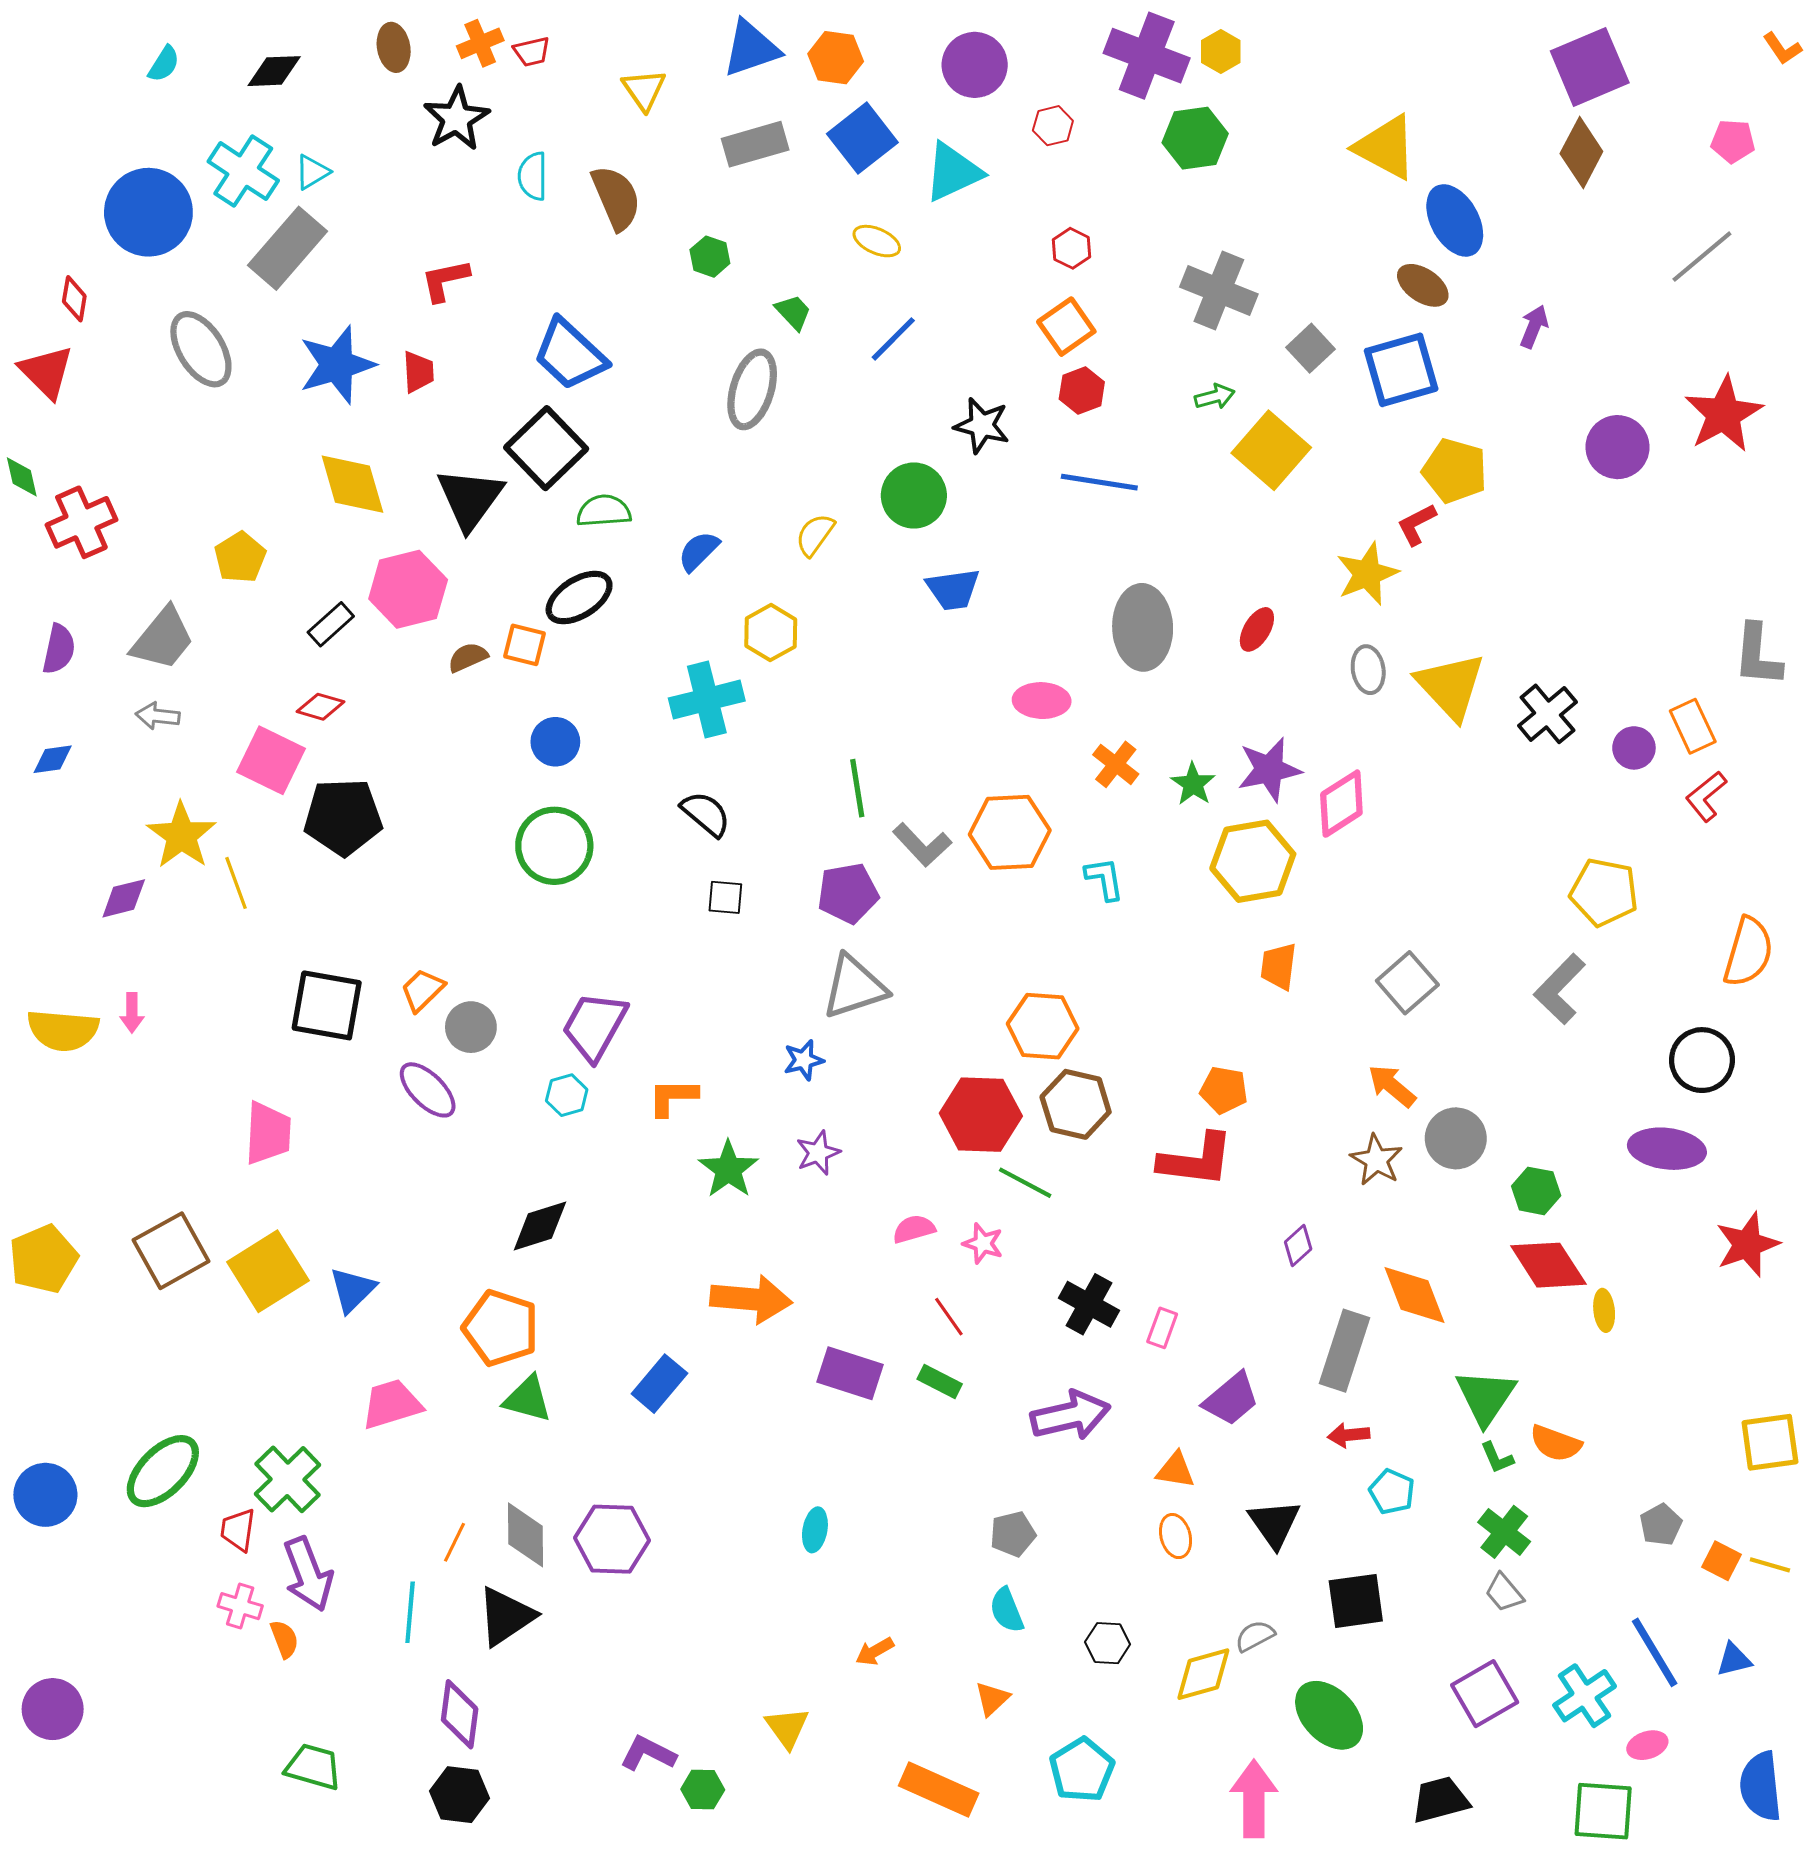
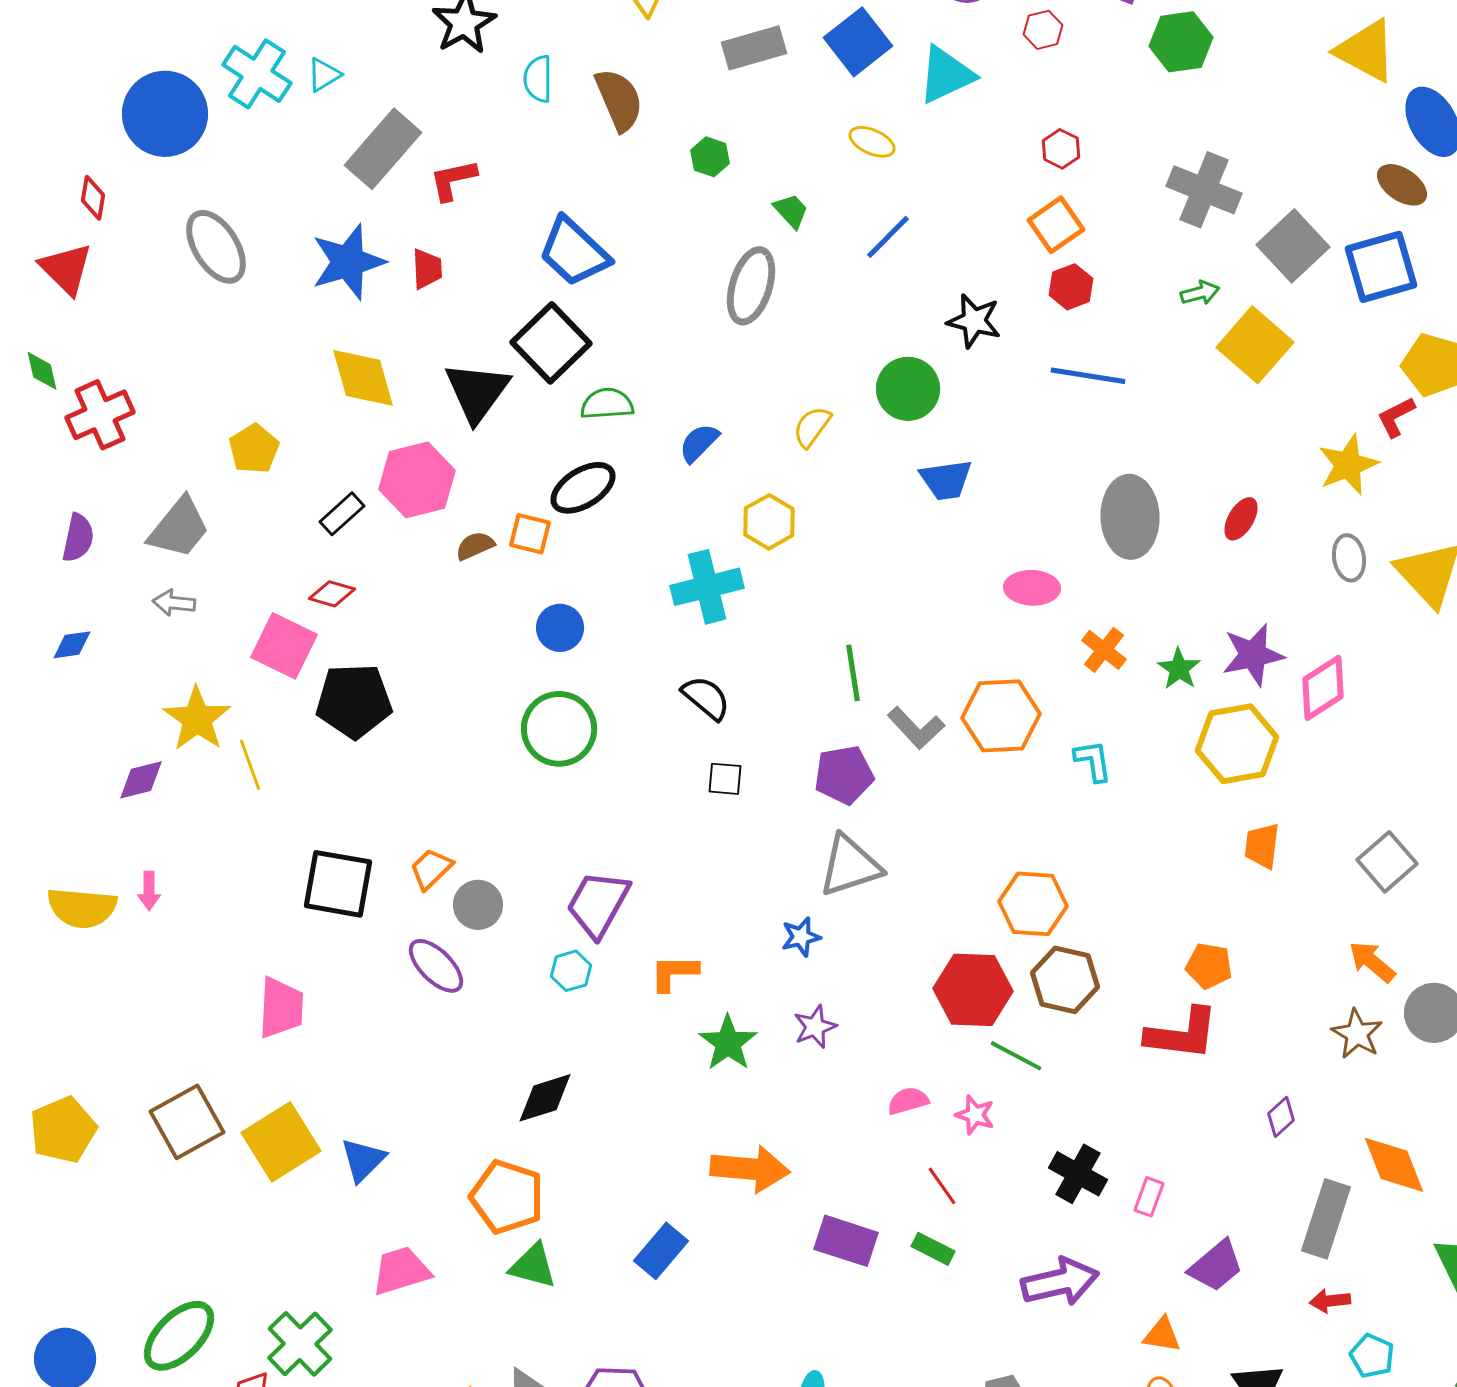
gray rectangle: (288, 248) -> (383, 149), moved
gray square: (1310, 348) -> (1293, 246), size x1.5

